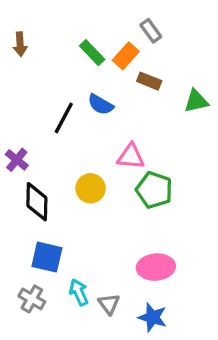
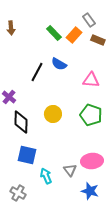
brown rectangle: (149, 81) -> (98, 40), moved
pink triangle: (131, 156) -> (91, 80), moved
gray cross: (32, 299) -> (18, 193), moved
gray triangle: (109, 304) -> (70, 170), moved

